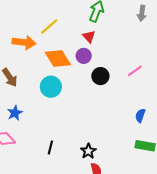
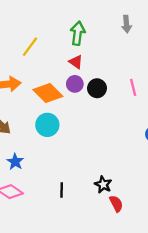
yellow line: (49, 27) -> (30, 47), moved
pink line: (135, 71) -> (133, 87), turned -56
black circle: (100, 76) -> (97, 88), moved

